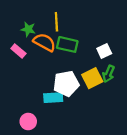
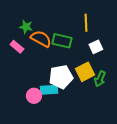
yellow line: (56, 22) -> (86, 23), moved
green arrow: (109, 74) -> (100, 79), moved
pink circle: (28, 122) -> (34, 96), moved

